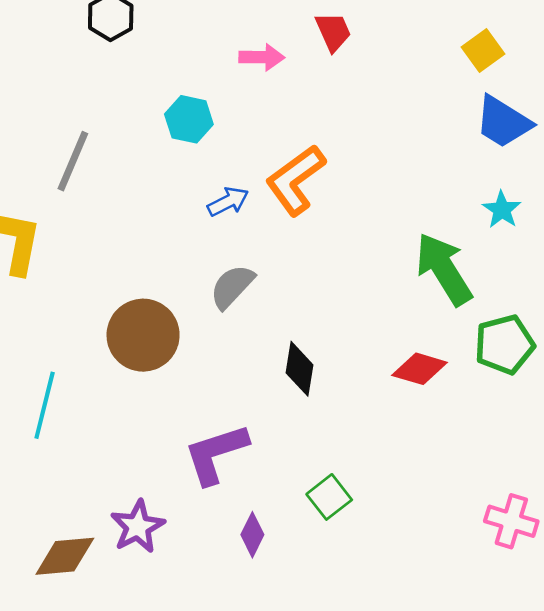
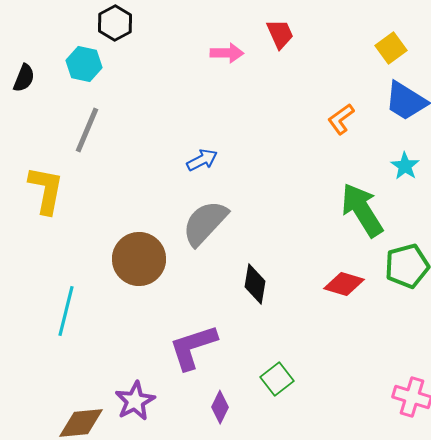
cyan hexagon: (189, 119) -> (84, 64), moved
orange L-shape: (295, 180) -> (341, 119), moved, size x0.6
gray semicircle: (232, 287) -> (205, 223), size x1.4

